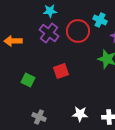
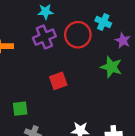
purple cross: (49, 33) -> (44, 37), turned 30
green square: (28, 80) -> (20, 109), moved, turned -32

